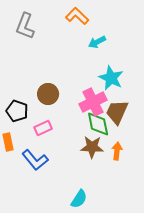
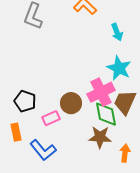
cyan arrow: (97, 42) -> (117, 32), moved, turned -84
brown circle: (48, 94) -> (71, 103), moved
orange arrow: (117, 151) -> (125, 153), moved

